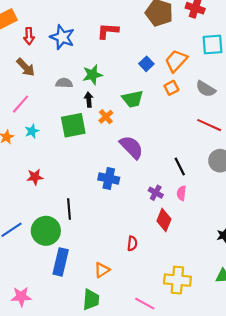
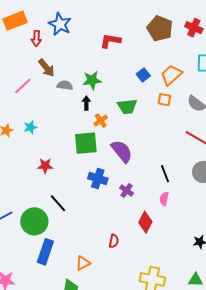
blue star: (62, 37) -> (60, 24), moved
brown arrow: (26, 67) -> (46, 68), moved
orange square: (171, 88) -> (164, 100), turned 32
pink line: (21, 104) -> (23, 86), moved
green square: (73, 125) -> (86, 143), moved
red star: (35, 177) -> (45, 166), moved
purple cross: (156, 193) -> (126, 190), moved
black line: (69, 209) -> (58, 203), turned -42

